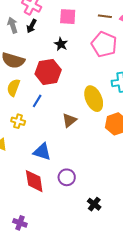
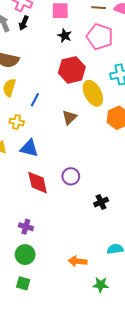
black star: (61, 44) -> (65, 36), moved
red hexagon: (48, 72) -> (72, 70), moved
blue triangle: (42, 152) -> (29, 148), moved
black cross: (94, 204) -> (101, 202), turned 32

